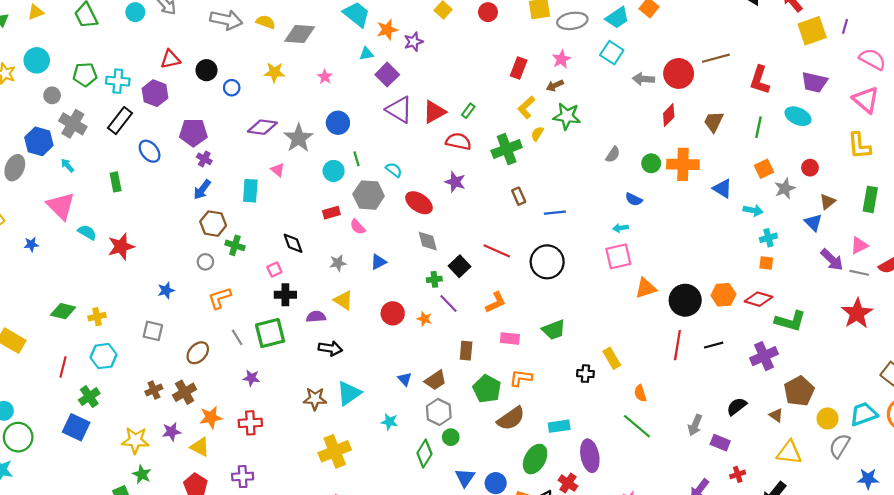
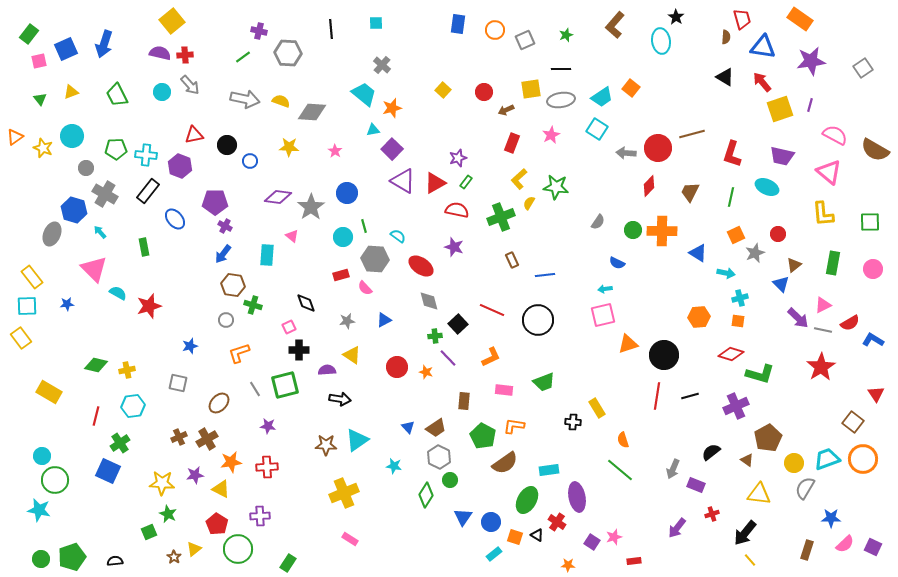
purple star: (414, 42) -> (458, 158), moved
brown arrow: (555, 86) -> (506, 110), moved
orange hexagon: (723, 295) -> (699, 317), moved

